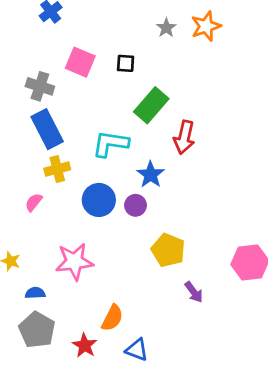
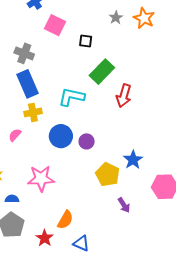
orange star: (206, 26) -> (144, 18), turned -30
pink square: (80, 62) -> (55, 25), moved
blue star: (151, 175) -> (133, 160), moved

